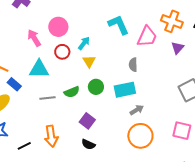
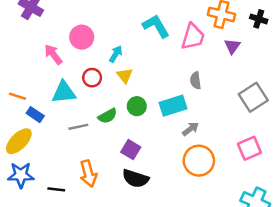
red circle: (62, 52) -> (92, 78), moved
gray semicircle: (133, 65) -> (196, 81), moved
pink square: (182, 131) -> (249, 148), turned -30
black semicircle: (88, 144) -> (135, 179), size x1.5
black line: (24, 146) -> (56, 189), turned 40

